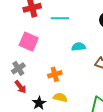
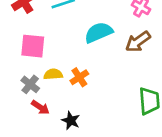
cyan semicircle: (79, 47) -> (99, 32), size x1.5
yellow semicircle: (60, 97) -> (53, 74), moved

